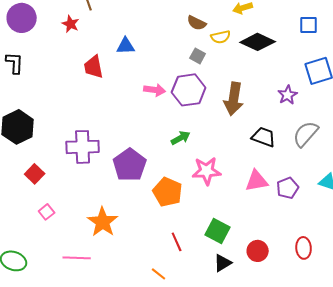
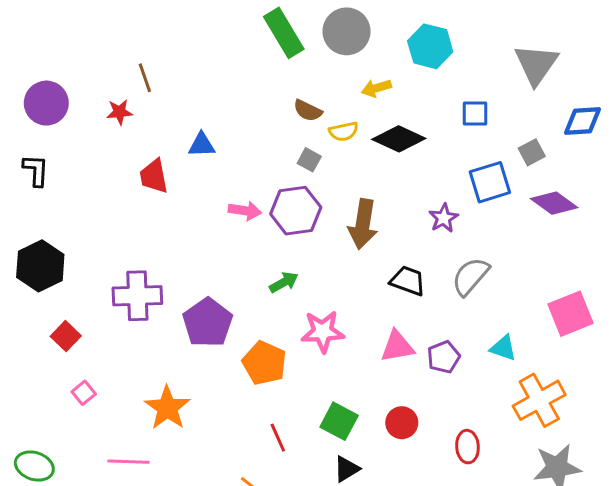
red star: (71, 24) -> (119, 112), turned -30
red circle: (258, 251) -> (402, 423), moved

